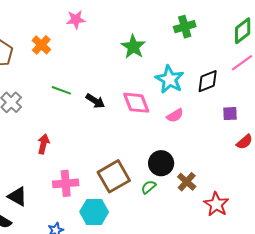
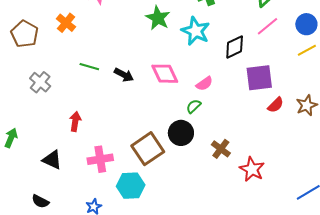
cyan star: (170, 79) -> (196, 31), moved
purple square: (230, 114) -> (259, 78), size x1.8
black circle: (161, 163) -> (181, 133), moved
green semicircle: (149, 187) -> (194, 106), moved
black triangle: (17, 196) -> (52, 160), moved

